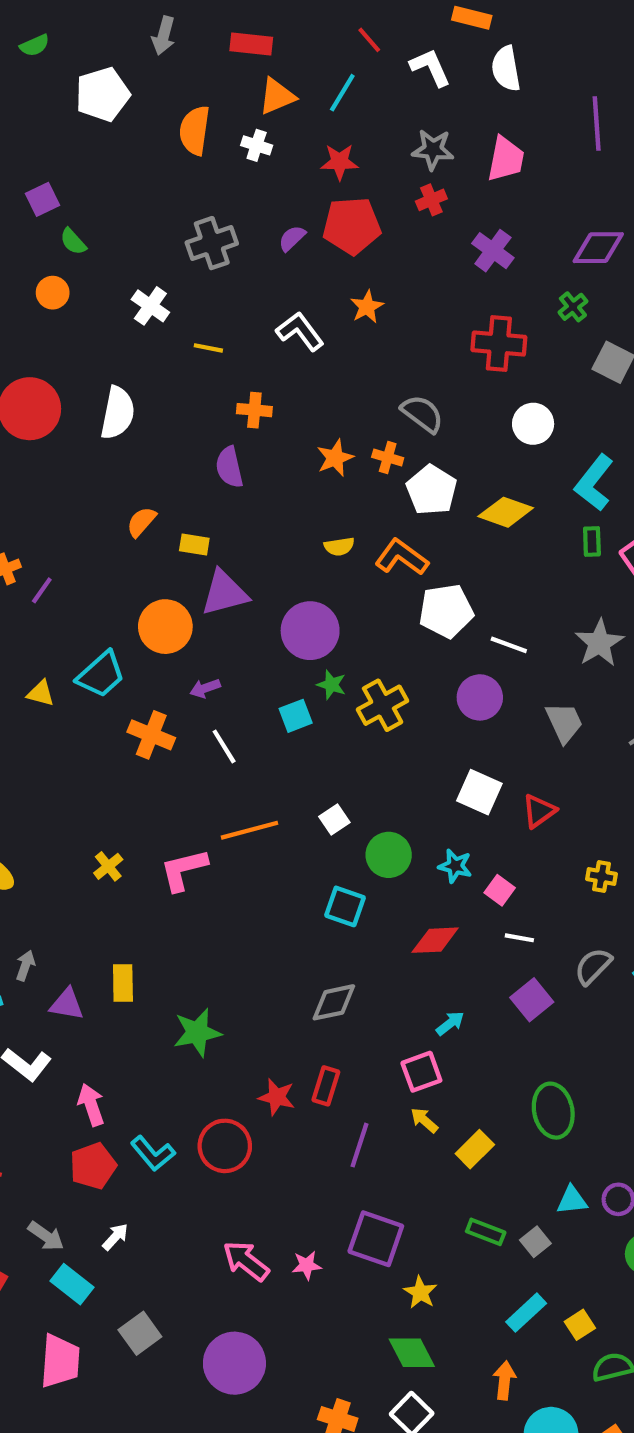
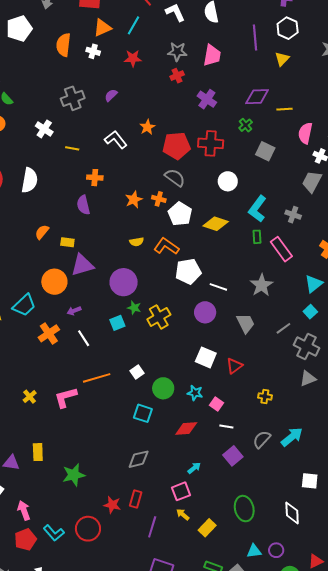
red pentagon: (352, 226) -> (176, 146), moved
orange cross: (151, 735) -> (49, 333), turned 35

